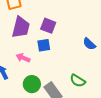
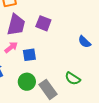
blue square: (44, 45) -> (29, 55), moved
pink arrow: (23, 58) -> (11, 47), moved, turned 120

